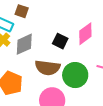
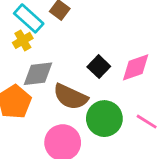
gray diamond: (24, 44) -> (38, 74), moved

